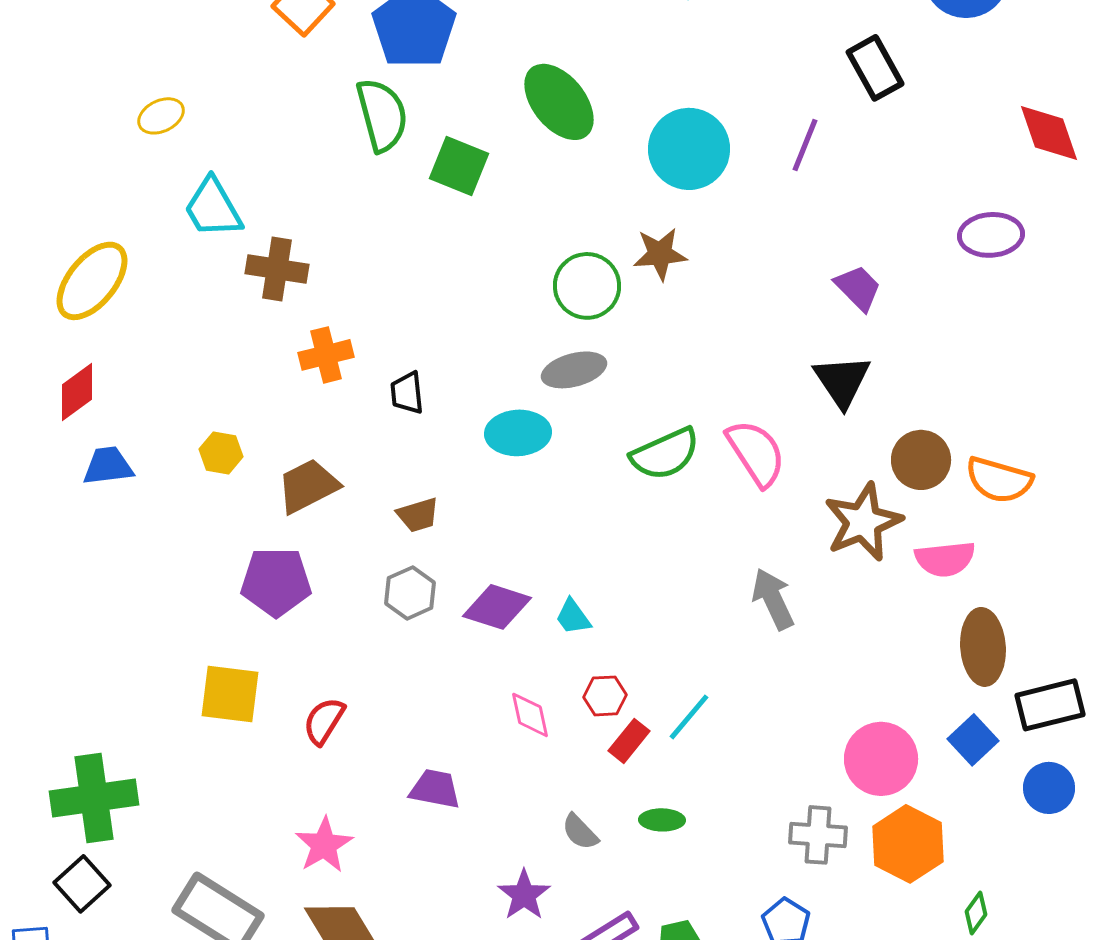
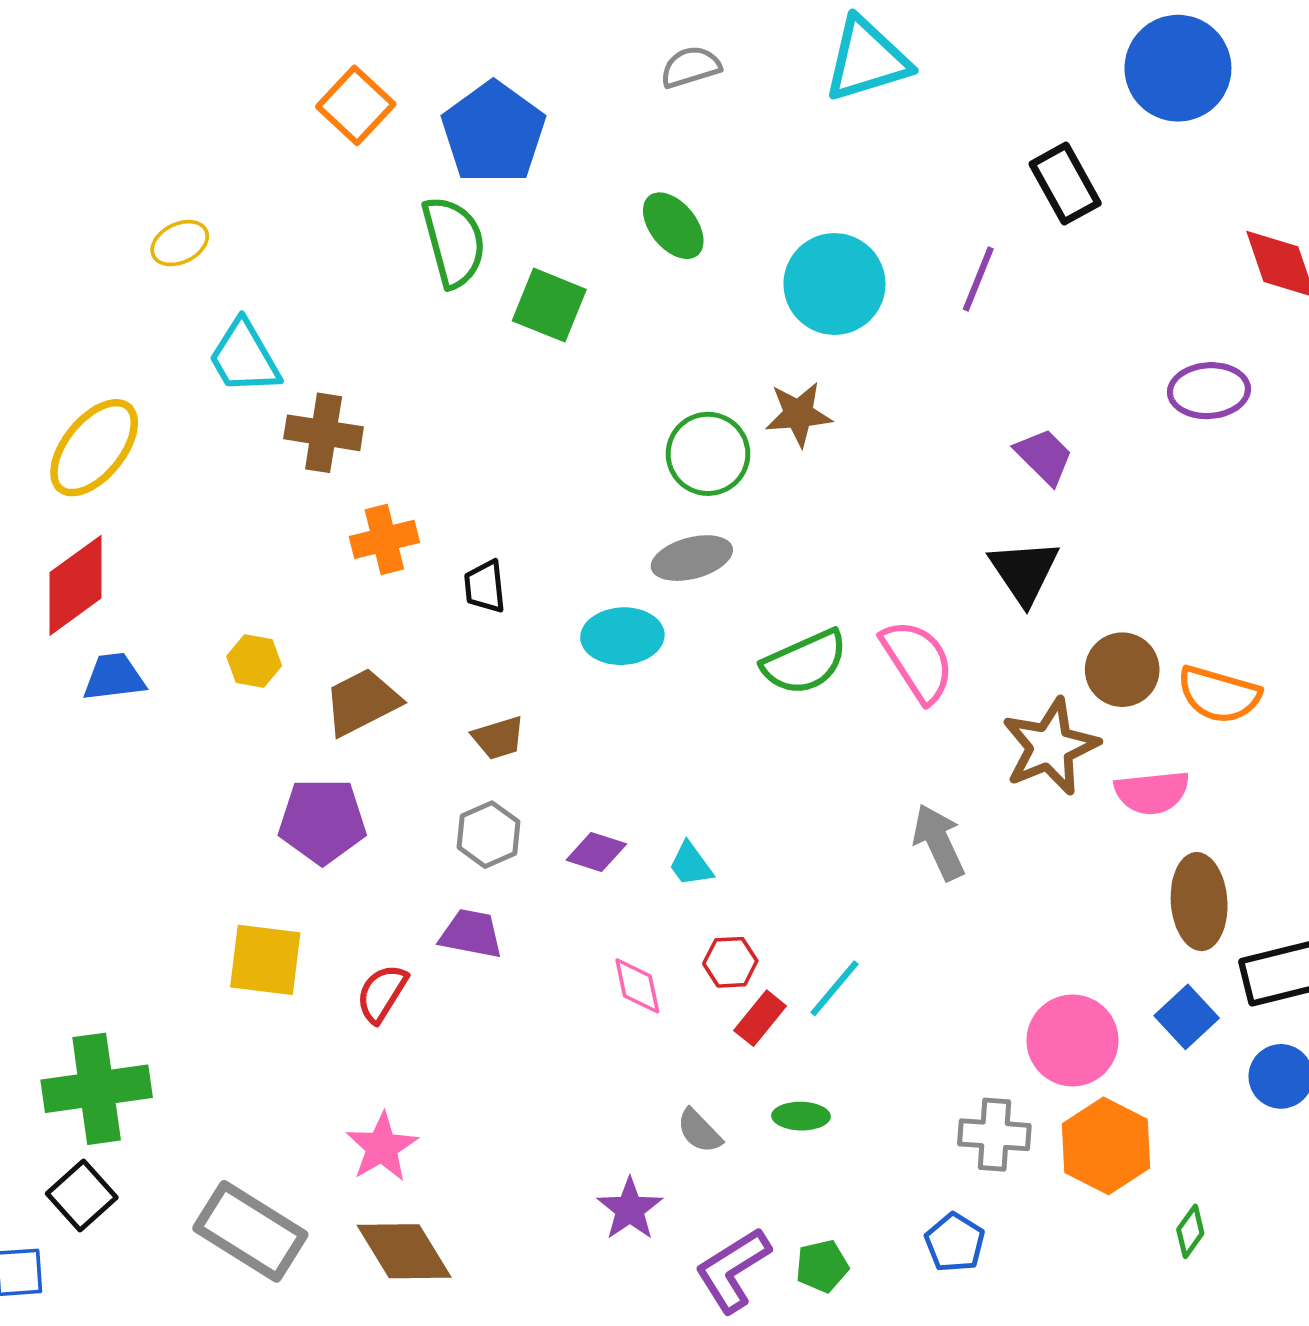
green ellipse: (559, 102) -> (673, 226), size x0.7
red diamond: (77, 392) -> (76, 585), size x1.4
purple diamond: (497, 607) -> (596, 852), size x0.7
purple trapezoid: (435, 789) -> (471, 934), moved

